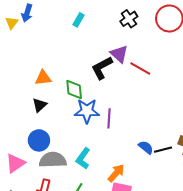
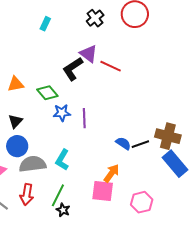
green diamond: (74, 90) -> (47, 93), turned -30
black triangle: (40, 105) -> (15, 121), moved
blue star: (87, 111) -> (62, 113), size x0.7
orange arrow: (116, 173) -> (111, 173), moved

